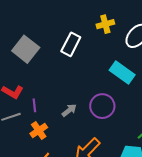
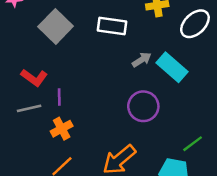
white rectangle: (71, 44) -> (112, 26), turned 65
gray arrow: (69, 110) -> (142, 60), moved

